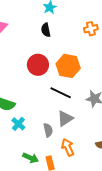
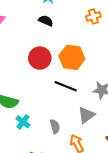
black semicircle: (46, 30) -> (46, 21), turned 128
gray triangle: (65, 118) -> (86, 115), moved

